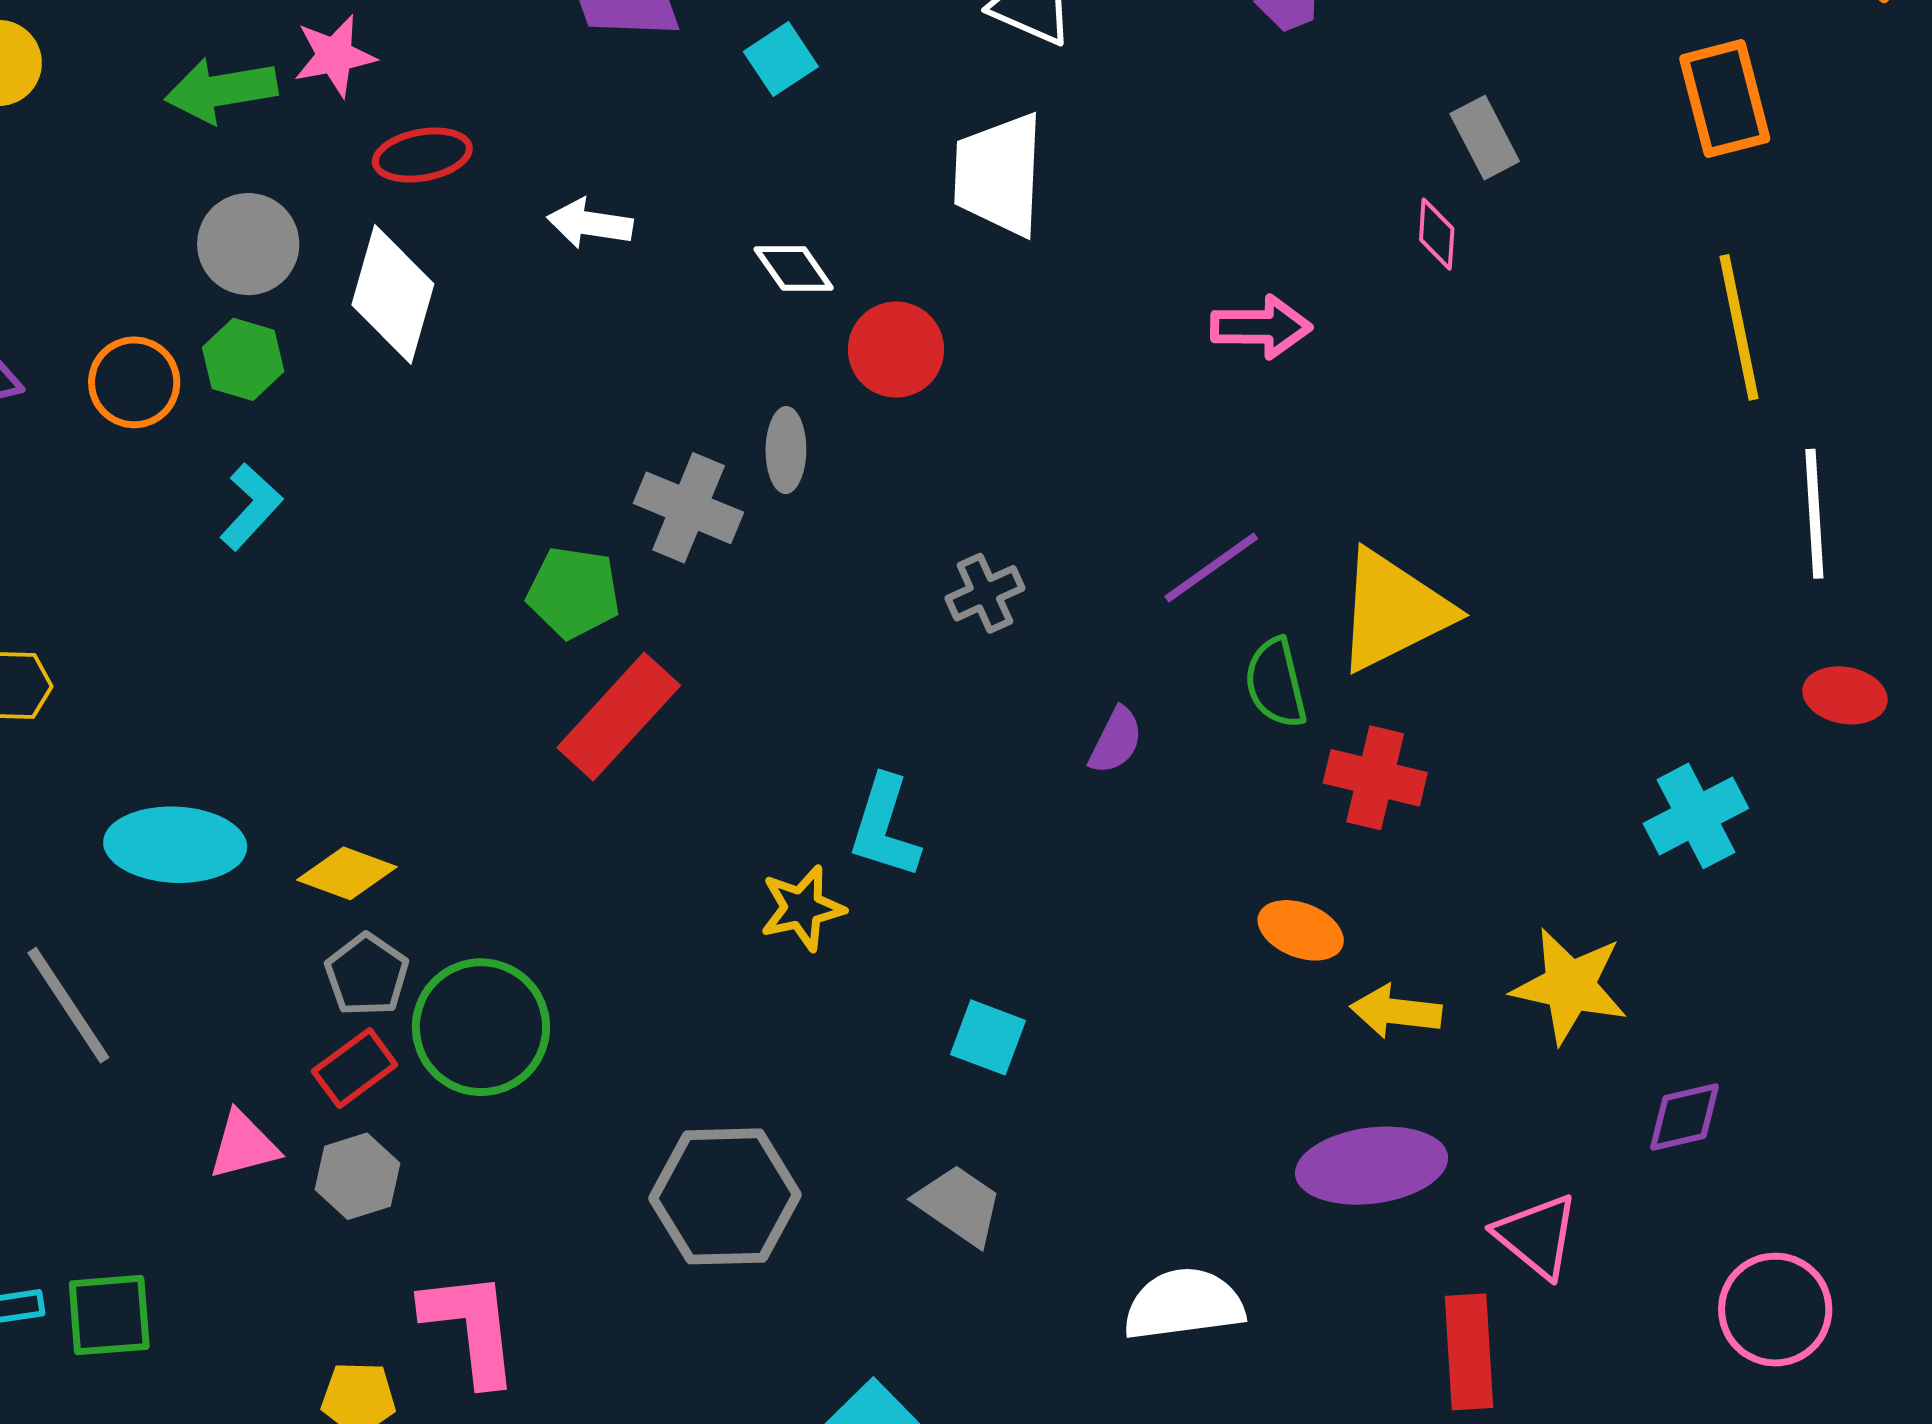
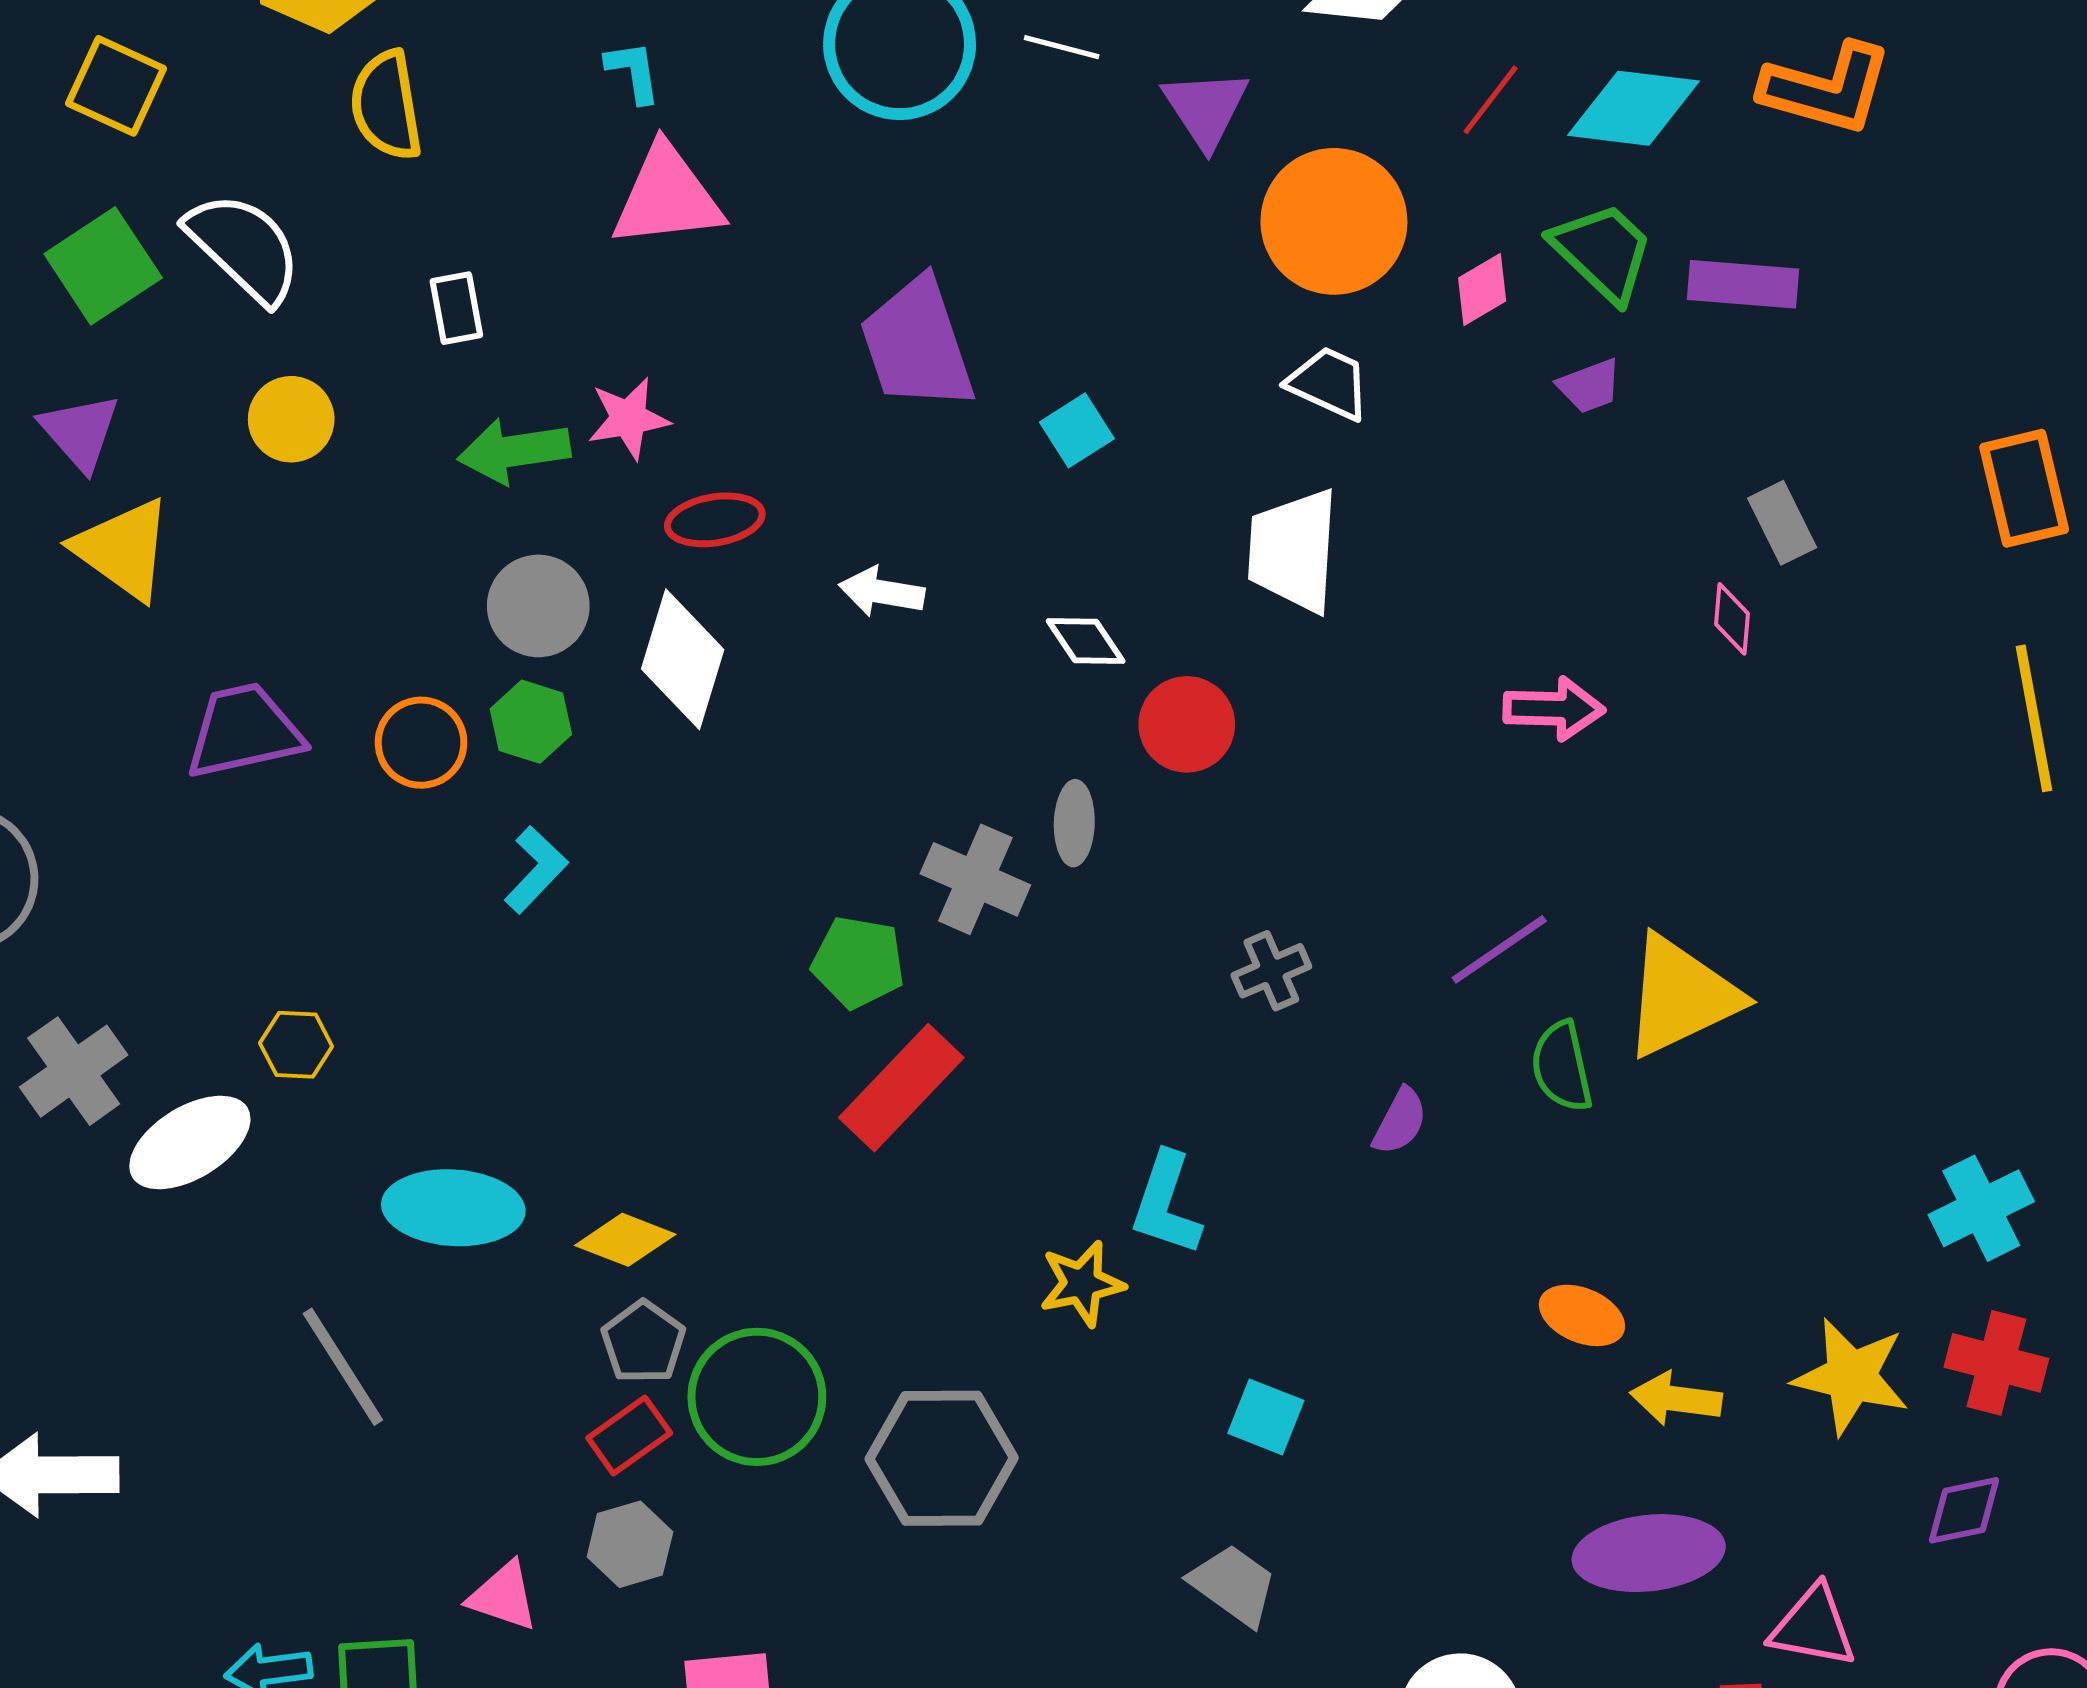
red cross: (1375, 778) -> (1996, 1363), moved
pink triangle: (244, 1145) -> (503, 1596), moved, turned 32
gray hexagon: (725, 1196) -> (942, 1458), moved
pink triangle: (1537, 1236) -> (1813, 1627), turned -30

